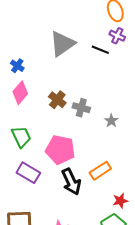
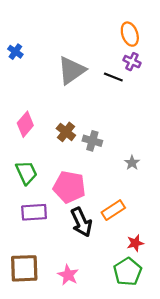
blue cross: (17, 66) -> (15, 52), moved
gray star: (111, 121) -> (132, 163), moved
purple rectangle: (28, 173) -> (34, 212), turned -35

